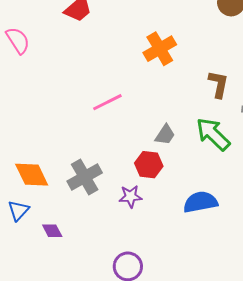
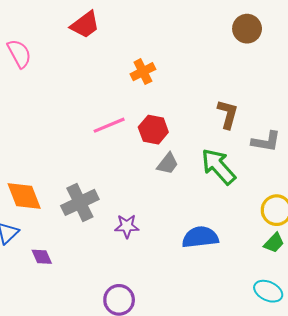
orange cross: (160, 49) -> (143, 72), moved, size x0.7
red hexagon: (149, 165) -> (153, 130), moved

